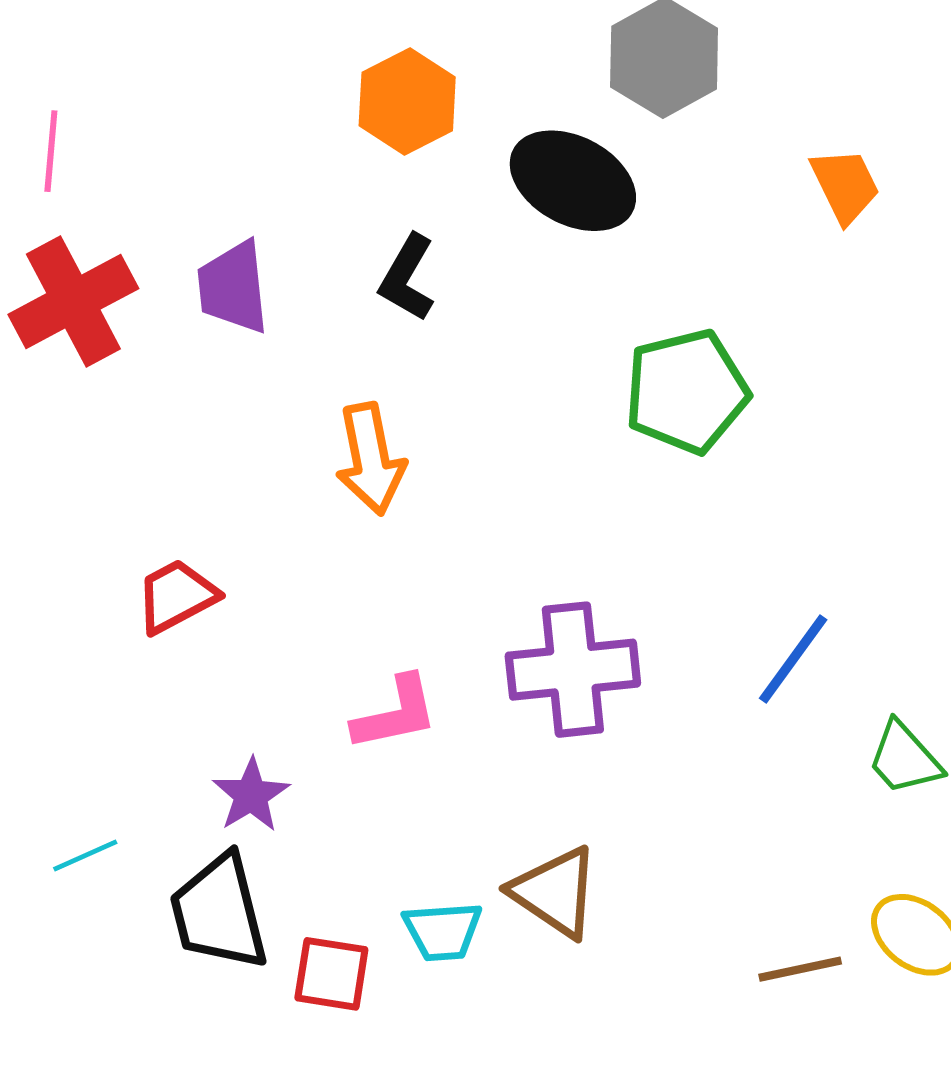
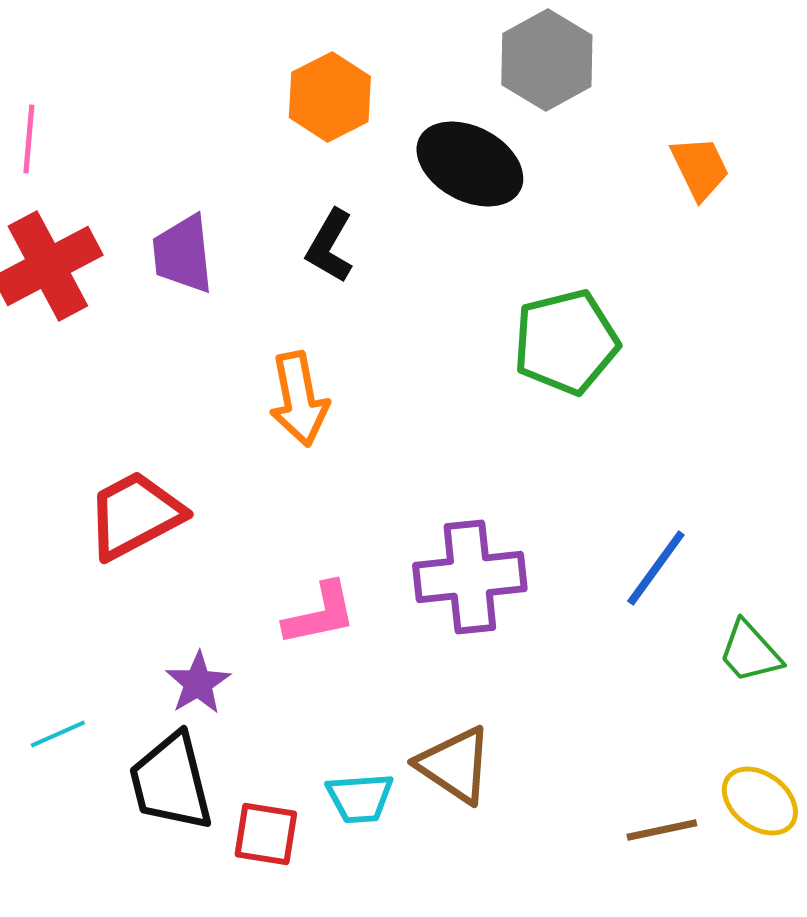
red trapezoid: (176, 596) -> (135, 515), size x1.4

